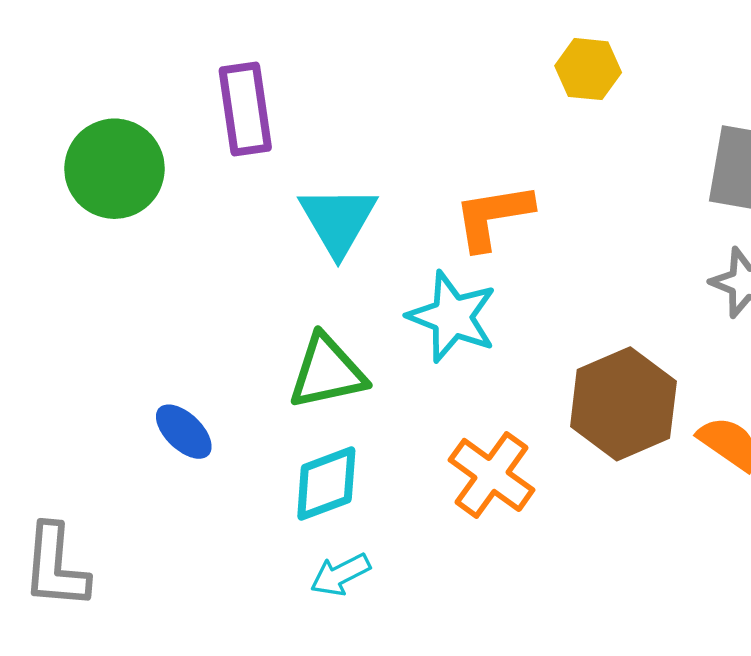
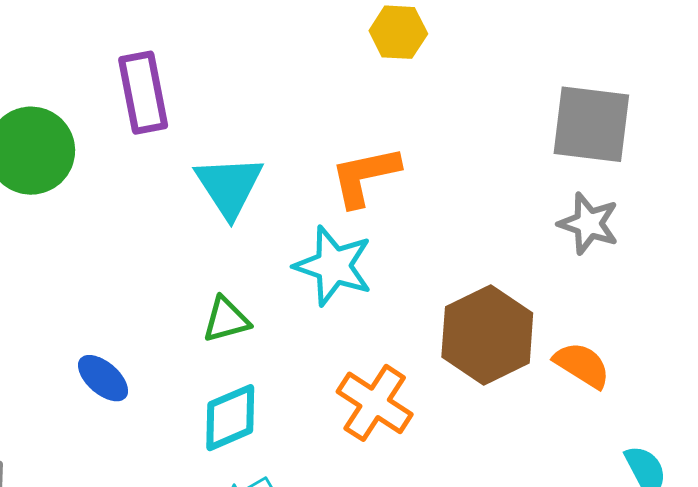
yellow hexagon: (588, 69) -> (398, 32), moved
green triangle: (327, 372) -> (226, 320), size x0.7

